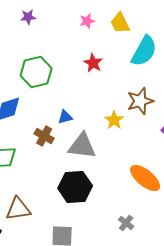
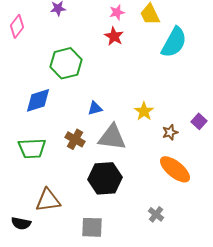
red star: (93, 63) -> (114, 36), moved
brown star: (140, 101) -> (170, 132), moved, size x0.6
brown cross: (44, 136) -> (75, 139), moved

